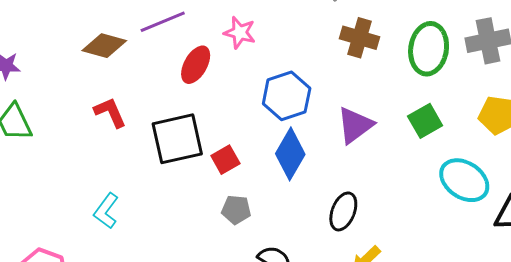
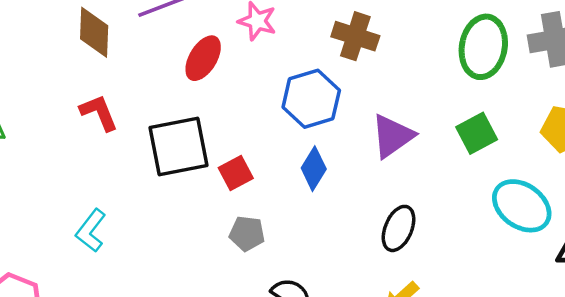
brown cross: (360, 38) -> (355, 36), moved
brown diamond: (104, 46) -> (94, 32), turned 75
blue diamond: (290, 154) -> (314, 169), size x0.7
black ellipse: (343, 211) -> (399, 228), moved

